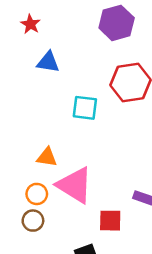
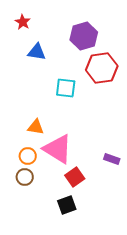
purple hexagon: (117, 23) -> (84, 36), moved
red square: (110, 221) -> (75, 177), moved, turned -36

